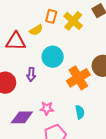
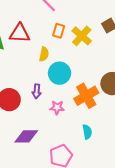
yellow semicircle: (36, 30) -> (44, 54), moved, turned -48
red triangle: (16, 41) -> (20, 33), moved
pink star: (47, 108) -> (57, 108), moved

